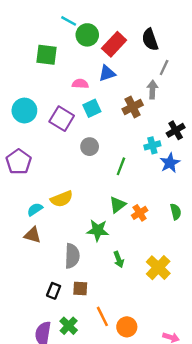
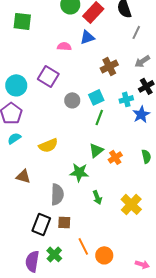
green square: (47, 55) -> (22, 21), moved
gray arrow: (152, 90) -> (142, 61), moved, turned -126
cyan square: (92, 108) -> (96, 97), moved
cyan circle: (24, 111) -> (16, 85), moved
cyan semicircle: (35, 209) -> (14, 138), moved
black rectangle: (54, 291) -> (41, 224), size x1.5

